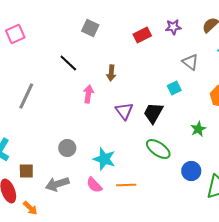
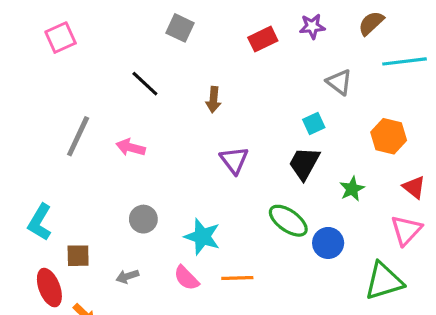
pink arrow: (88, 94) -> (131, 147), moved, turned -84
black trapezoid: (153, 113) -> (304, 163), moved
blue circle: (191, 171) -> (328, 243), moved
gray arrow: (57, 184) -> (127, 276), size x0.6

